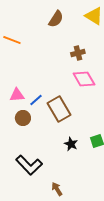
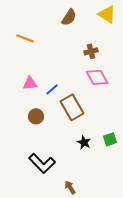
pink triangle: (17, 95) -> (30, 83), moved
blue line: (36, 100) -> (52, 89), moved

